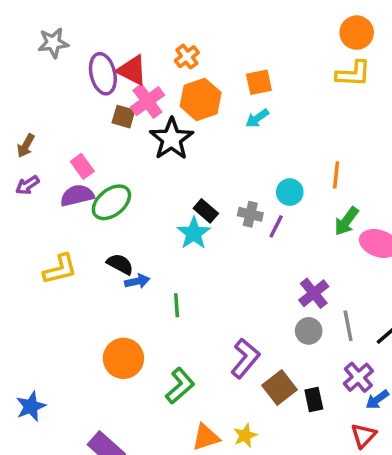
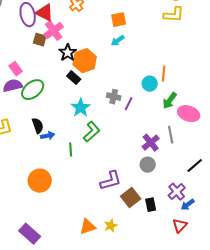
orange hexagon: (201, 99) -> (85, 61), moved
black star: (171, 139) -> (68, 53), size x0.7
cyan circle: (290, 192) -> (150, 84), moved
black rectangle: (206, 211) -> (74, 78), moved
black semicircle: (120, 264) -> (38, 126), turned 42
gray line: (348, 326) -> (171, 135), moved
purple L-shape: (245, 358) -> (111, 181), turned 35
green L-shape: (180, 386) -> (92, 132), moved

